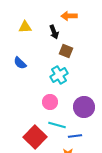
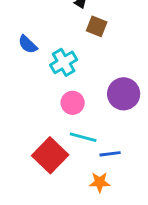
cyan cross: (59, 75) -> (64, 62), moved
purple circle: (84, 107) -> (124, 94), moved

